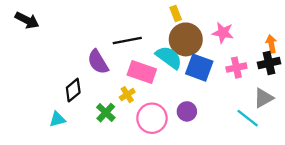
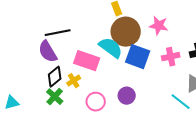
black line: (127, 41) -> (58, 33), moved
black diamond: (73, 90) -> (55, 77), moved
pink circle: (152, 118) -> (96, 102), size x0.7

